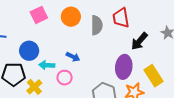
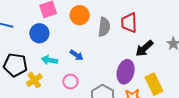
blue circle: (29, 51) -> (39, 33), moved
pink circle: (65, 78) -> (70, 82), moved

